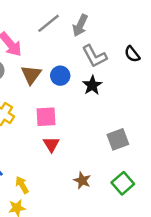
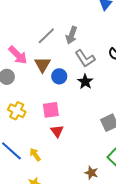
brown triangle: (31, 75) -> (42, 65), moved
brown star: (82, 180) -> (91, 173), moved
yellow arrow: (22, 185) -> (35, 155), moved

